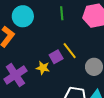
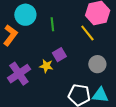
green line: (62, 13) -> (52, 24), moved
yellow line: (70, 51) -> (87, 33), moved

